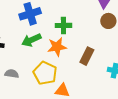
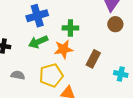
yellow pentagon: (45, 73) -> (51, 75), turned 30

